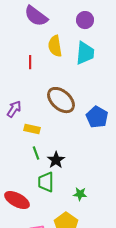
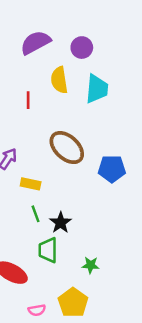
purple semicircle: (36, 16) -> (36, 43), turned 115
purple circle: (85, 20) -> (82, 48), moved
blue pentagon: (97, 117) -> (112, 169), turned -30

